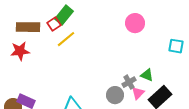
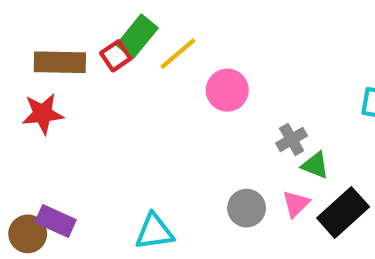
pink circle: (135, 23) -> (227, 90), moved
yellow line: (66, 39) -> (178, 54), moved
gray cross: (129, 82) -> (292, 139), moved

